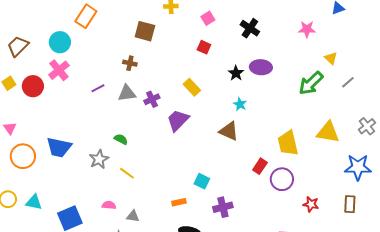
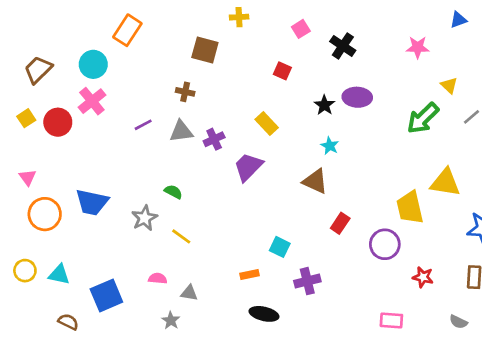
pink square: (208, 18) -> (301, 29), moved
yellow trapezoid: (288, 143) -> (410, 208), moved
red rectangle: (260, 166) -> (340, 223), moved

